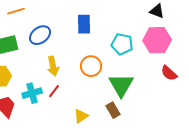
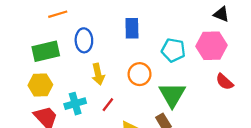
black triangle: (157, 11) -> (221, 14), moved
blue ellipse: (40, 35) -> (84, 40), turned -55
red line: (54, 91) -> (108, 105), moved

